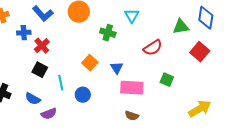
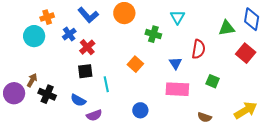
blue cross: (24, 33) -> (69, 34), turned -32
red semicircle: (153, 48) -> (198, 49), turned -48
blue triangle: (117, 68) -> (175, 63), moved
black square: (40, 70) -> (85, 71), turned -35
blue circle: (83, 95) -> (140, 110), moved
brown semicircle: (132, 116) -> (205, 117), moved

